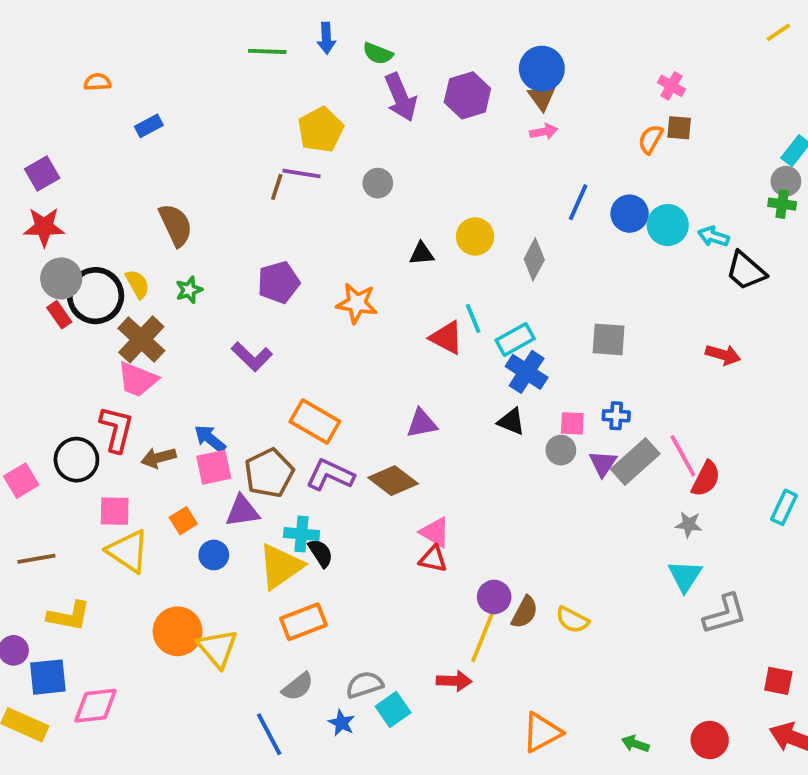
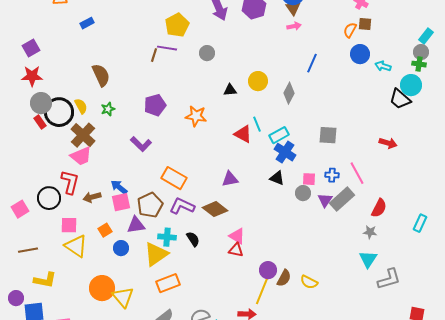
blue circle: (630, 214) -> (360, 54), moved
cyan circle: (668, 225) -> (411, 85), moved
cyan arrow: (713, 236) -> (383, 66), moved
pink trapezoid: (137, 380) -> (81, 156), turned -45
pink line: (683, 456) -> (357, 173), moved
black semicircle: (321, 553) -> (193, 239), moved

